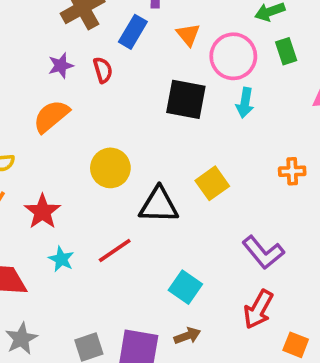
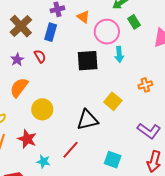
orange triangle: (188, 35) -> (83, 17), moved
yellow circle: (110, 168) -> (42, 109), moved
orange cross: (292, 171) -> (145, 85), moved

